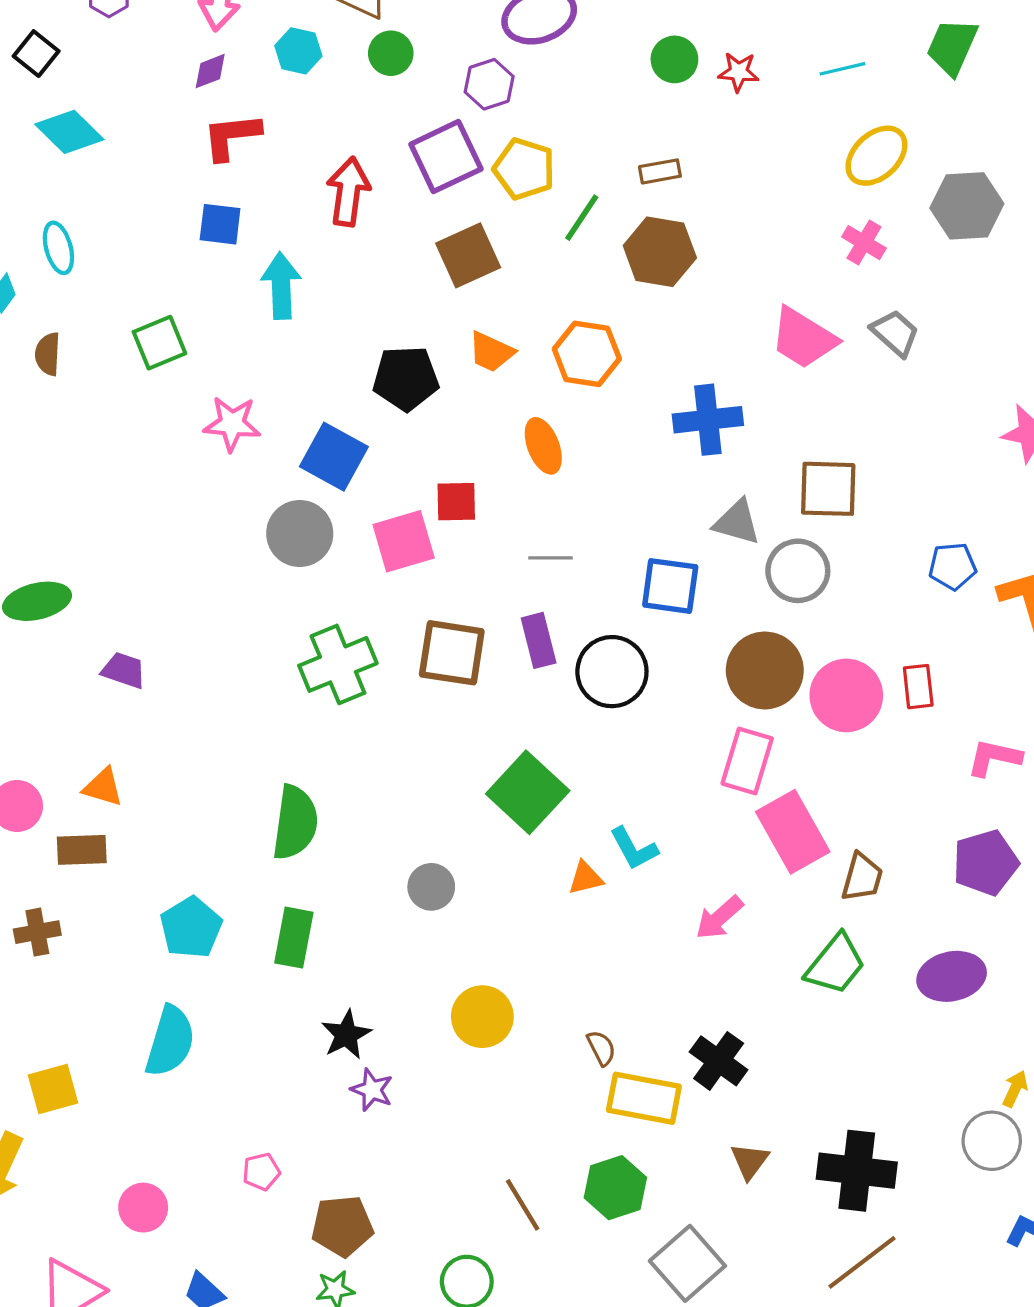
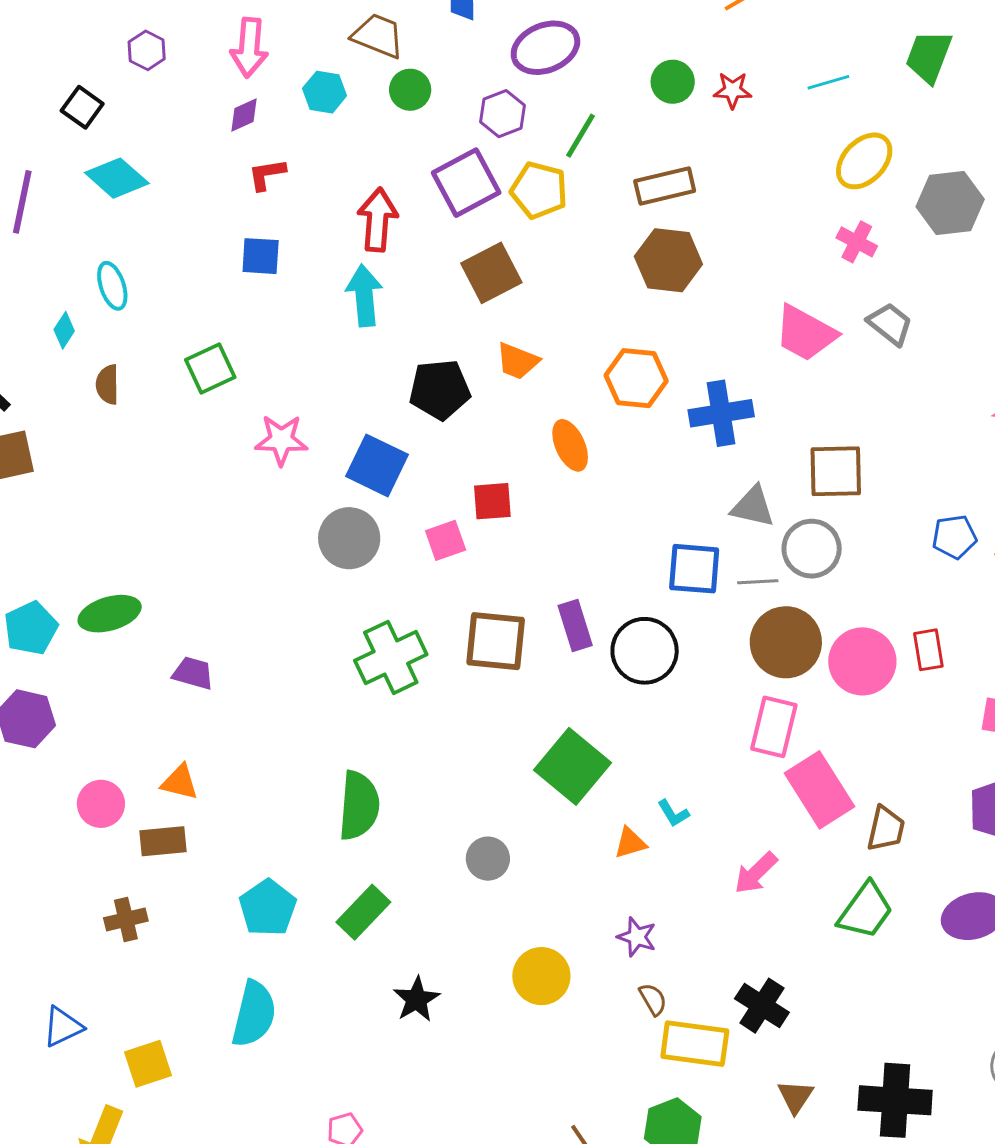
red L-shape: (231, 136) -> (267, 174), size x0.7
brown rectangle: (660, 171) -> (665, 186), size x1.5
green line: (582, 218) -> (581, 136), moved
cyan arrow: (281, 286) -> (364, 295), moved
orange hexagon: (587, 354) -> (636, 378), moved
pink square: (404, 541) -> (446, 540), size x0.7
gray line: (550, 558) -> (758, 582), moved
cyan L-shape: (634, 849) -> (673, 813), size x0.7
green rectangle: (294, 938) -> (363, 912), turned 36
purple star: (372, 1090) -> (637, 937), moved

